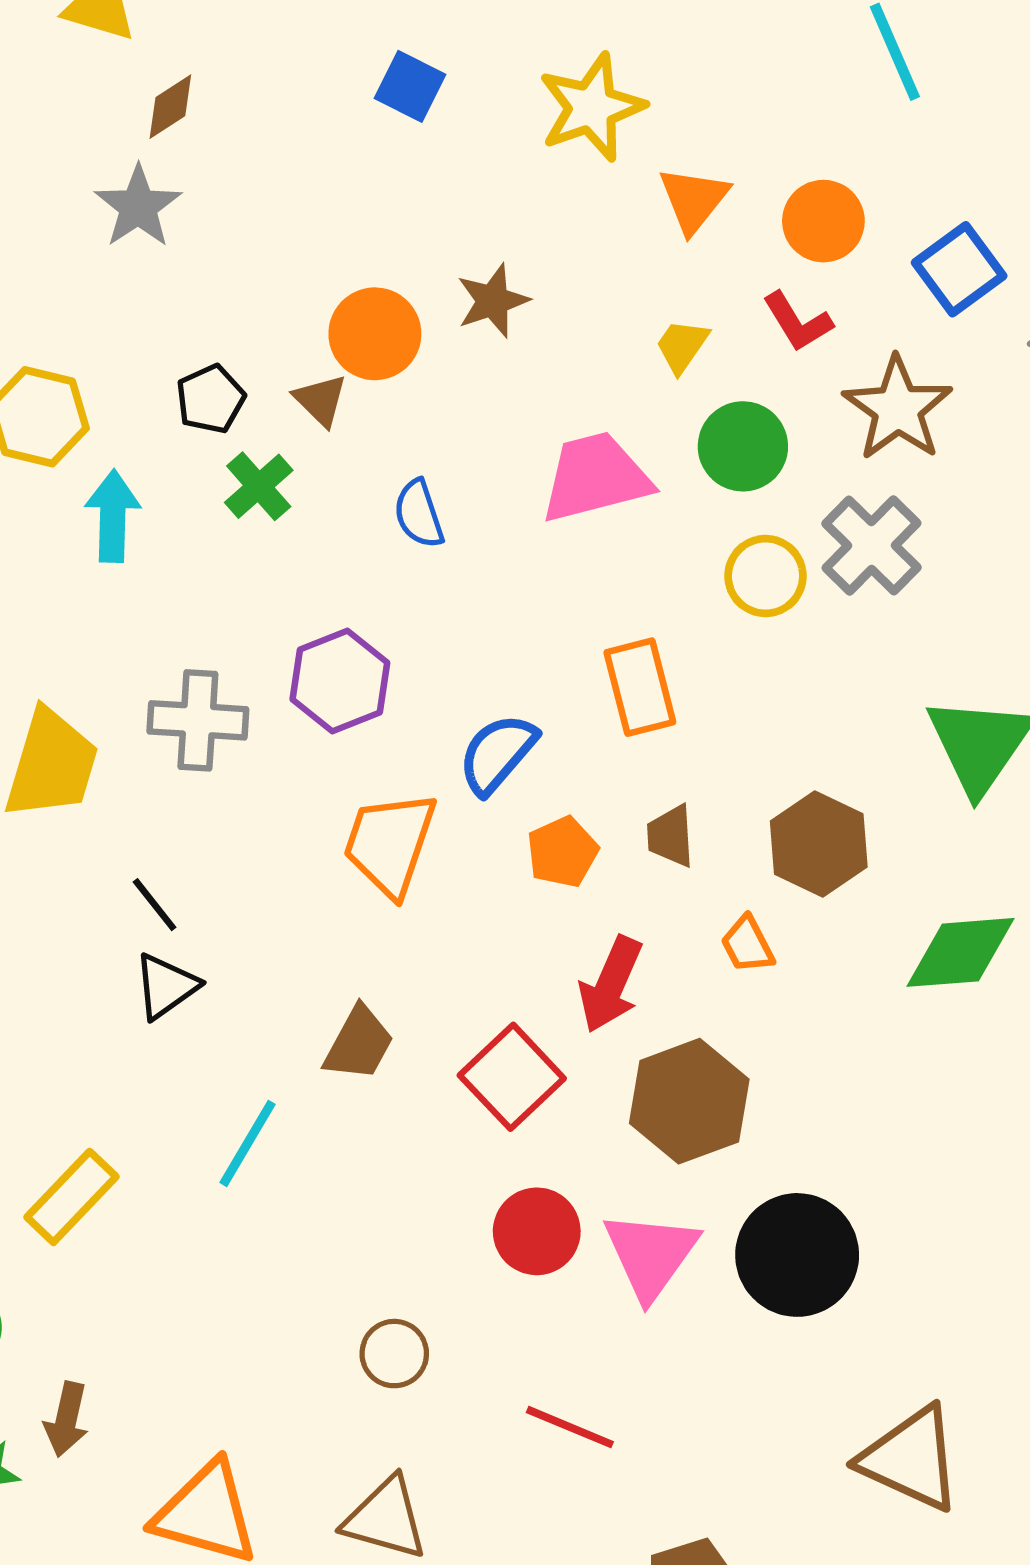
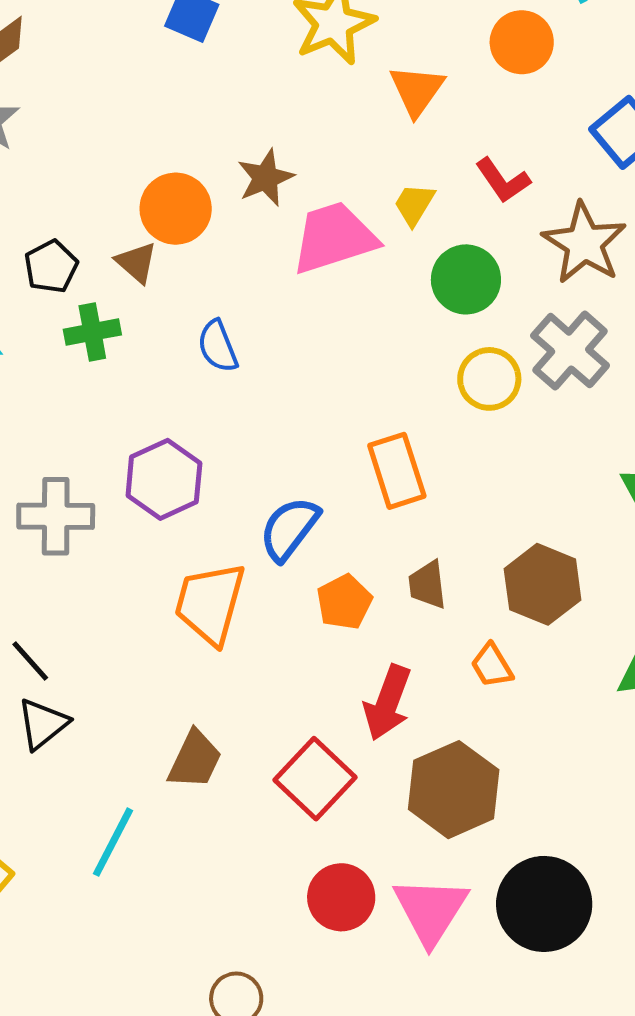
orange circle: (823, 221) -> (522, 42), moved
pink trapezoid: (595, 477) -> (334, 238), moved
green cross: (259, 486) -> (92, 332), turned 34

